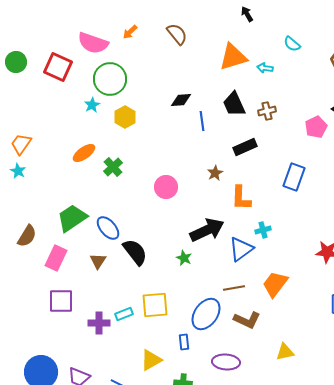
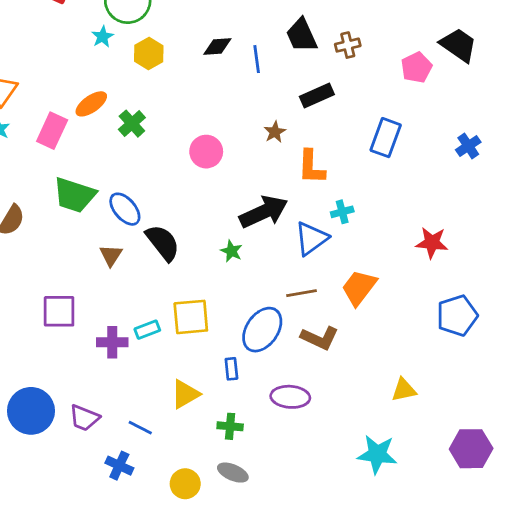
black diamond: (181, 100) -> (217, 46), moved
green trapezoid: (72, 218) -> (74, 195), turned -128
pink rectangle: (56, 258) -> (52, 131), moved
yellow triangle: (285, 352) -> (404, 390), moved

